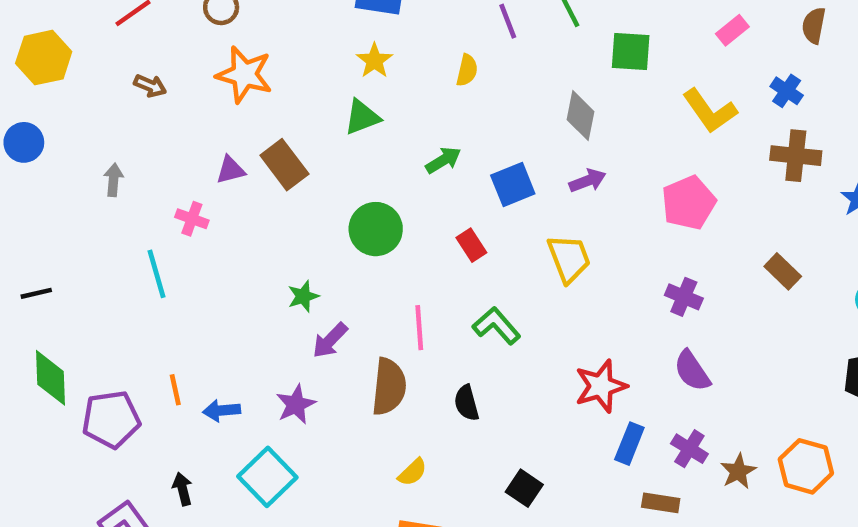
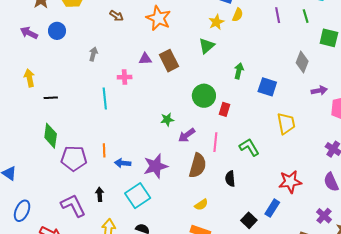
yellow semicircle: (467, 70) -> (238, 15), moved
green triangle: (362, 117) -> (207, 46), turned -30
green arrow: (443, 160) -> (239, 71), turned -56
purple arrow: (588, 181) -> (319, 91), moved
blue square: (513, 184) -> (267, 87), turned 30
pink cross: (192, 219) -> (125, 77), turned -32
red rectangle: (471, 245) -> (224, 109), moved, turned 40
purple arrow: (330, 340) -> (187, 135), moved
purple star: (296, 404) -> (156, 166), size x1.4
blue rectangle: (629, 444) -> (272, 208), moved

